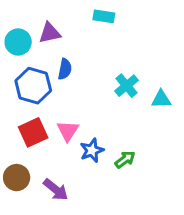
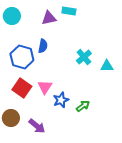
purple triangle: (50, 33) -> (49, 18), moved
cyan circle: (18, 42) -> (12, 16), moved
red square: (33, 132) -> (22, 88), turned -30

